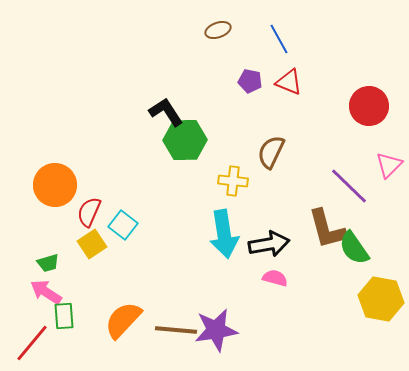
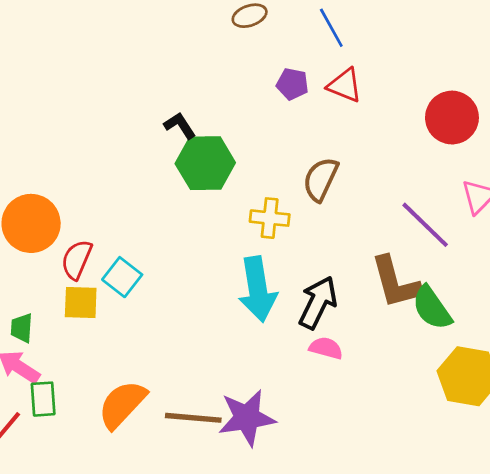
black L-shape: (166, 112) -> (180, 126), size x0.7
yellow square: (92, 244) -> (81, 303), turned 36
black arrow: (269, 244) -> (318, 303), turned -54
green trapezoid: (48, 263) -> (22, 328), turned 110

